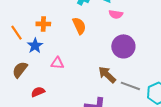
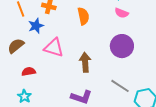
pink triangle: (57, 63) -> (54, 48), size x1.5
brown arrow: (107, 75) -> (85, 62), moved, turned 30

